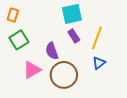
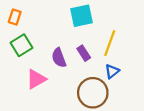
purple rectangle: (74, 36) -> (84, 53), moved
brown circle: (64, 75) -> (93, 93), moved

